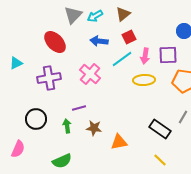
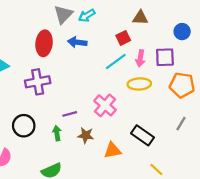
brown triangle: (123, 14) -> (140, 18), moved, turned 42
blue arrow: (99, 41) -> (77, 42), moved
red ellipse: (55, 42) -> (44, 43), turned 50
pink cross: (90, 74) -> (105, 105), moved
black rectangle: (160, 129) -> (142, 135), moved

